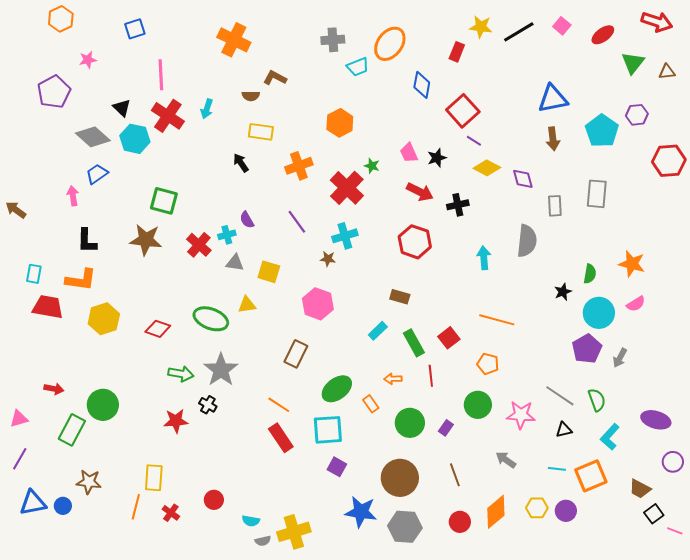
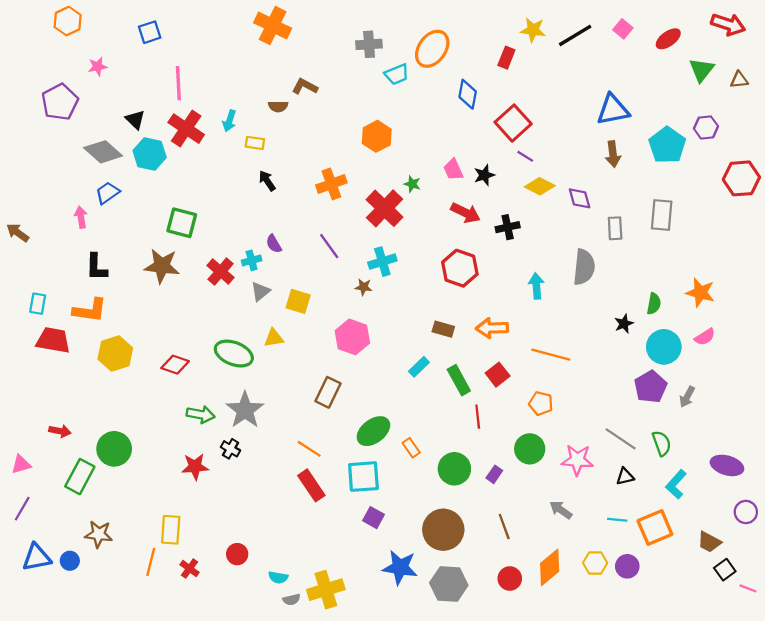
orange cross: (234, 40) -> (273, 25), moved
yellow rectangle: (261, 132) -> (255, 143), moved, size x0.7
gray triangle: (235, 263) -> (260, 291), turned -48
orange arrow: (393, 379) -> (492, 328), moved, size x1.6

